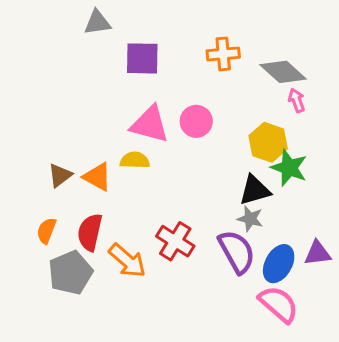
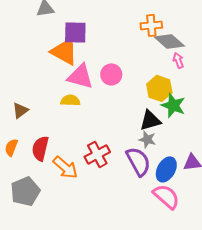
orange cross: (223, 54) -> (151, 25), moved
orange triangle: (97, 177) -> (64, 51), moved, size x1.4
red cross: (175, 241) -> (97, 154), turned 30
gray pentagon: (70, 273) -> (25, 191), moved

